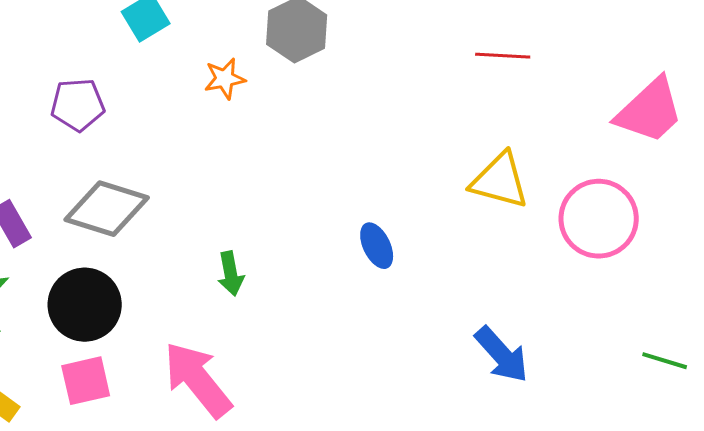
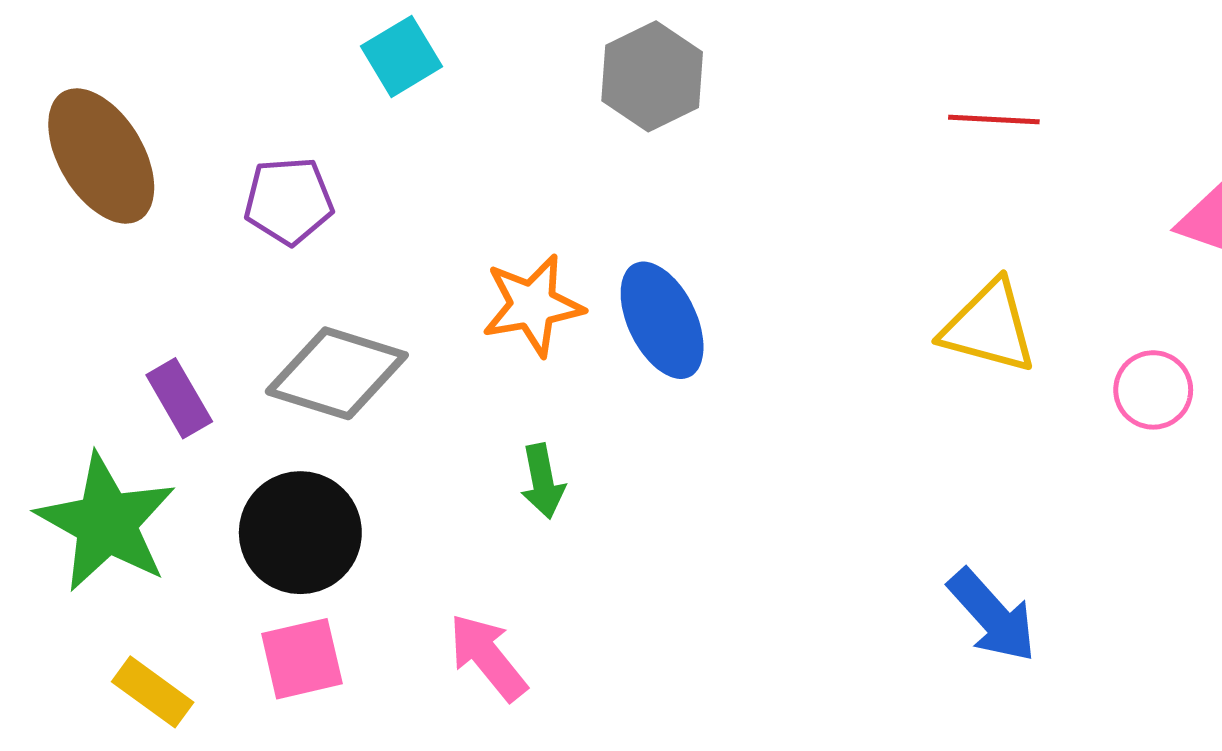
orange star: (225, 79) -> (533, 305), moved, size x1.5
pink circle: (599, 219) -> (1153, 390), size x0.6
blue ellipse: (377, 246) -> (662, 320), moved, size x1.5
pink arrow: (198, 380) -> (488, 657), size x0.7

